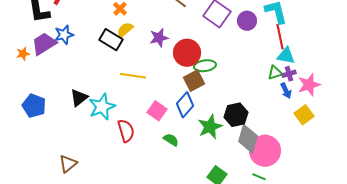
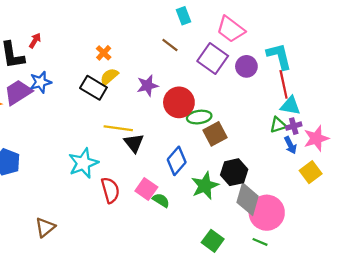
brown square: (194, 81) -> (215, 134), moved
black triangle: (79, 98) -> (134, 143), moved, turned -30
pink square: (157, 111) -> (146, 189), moved

